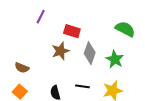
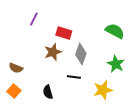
green star: (115, 59) -> (116, 64), moved
black line: (82, 86) -> (74, 77), moved

